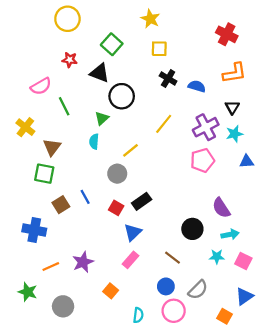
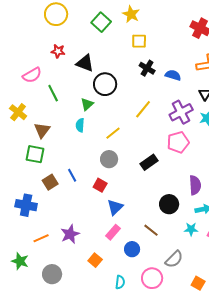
green square: (112, 44) -> (101, 22), moved
gray circle: (117, 174) -> (109, 159), moved
black rectangle: (142, 201) -> (149, 162), moved
purple semicircle: (221, 208) -> (195, 185), turned -150
blue circle: (166, 286) -> (132, 249), moved

